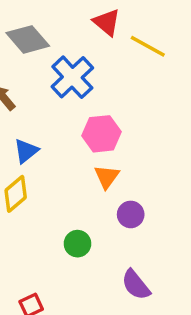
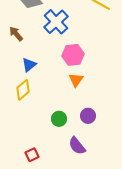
purple circle: (131, 214) -> (88, 116), moved
purple semicircle: (136, 285) -> (77, 146), moved

